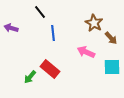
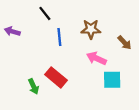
brown star: (94, 23) -> (91, 29), moved, turned -30
cyan square: (112, 67) -> (112, 80), moved
green arrow: (30, 77) -> (34, 86), turned -64

